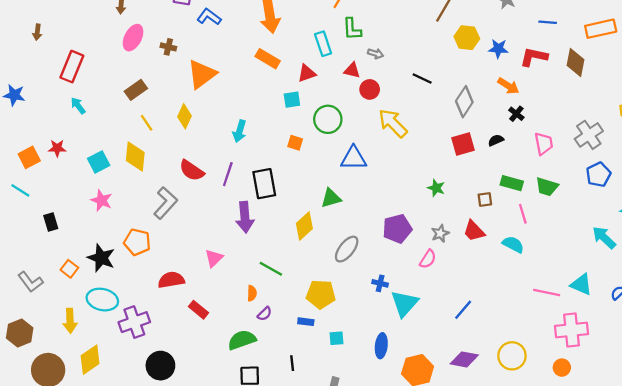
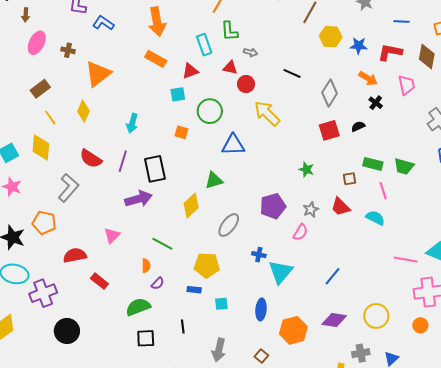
pink trapezoid: (544, 144) -> (407, 85), moved
purple arrow: (245, 217) -> (139, 199), turned -100

